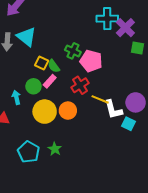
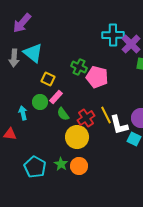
green semicircle: (54, 66) -> (63, 114), moved
red cross: (80, 85) -> (86, 118), moved
yellow line: (100, 99) -> (106, 115), turned 42
orange circle: (68, 111) -> (79, 166), moved
yellow circle: (45, 112) -> (77, 137), moved

